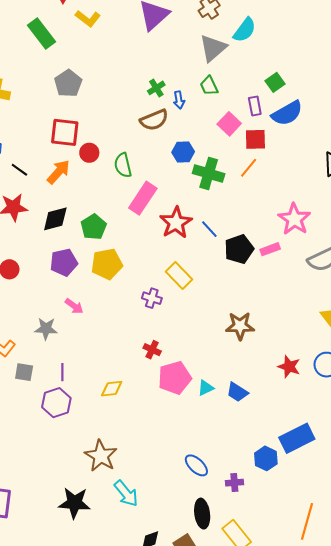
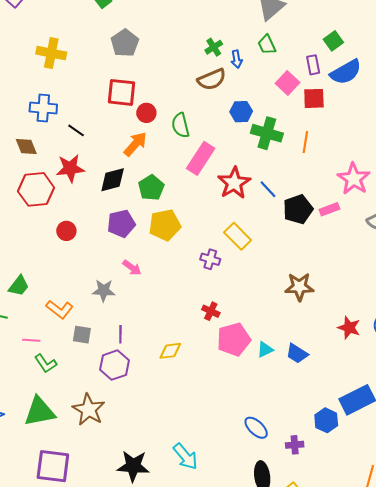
orange line: (249, 168) -> (305, 142), moved, turned -30
orange arrow: (59, 172) -> (135, 144), moved
brown star: (101, 456) -> (89, 410), moved

